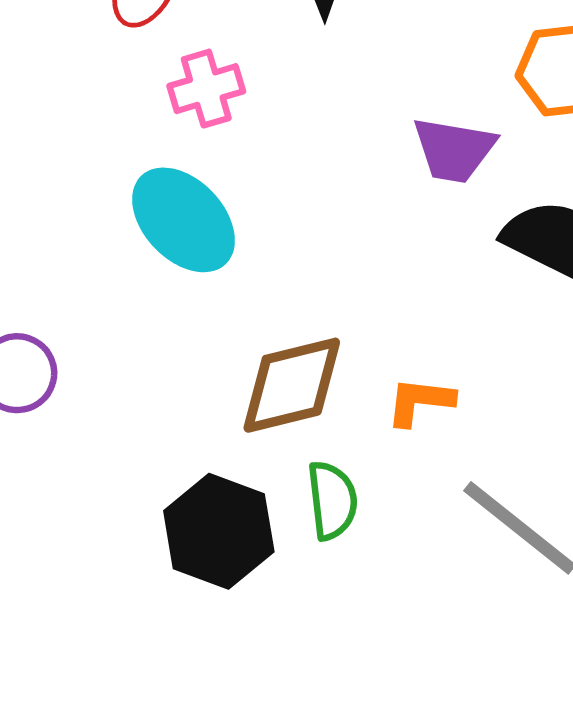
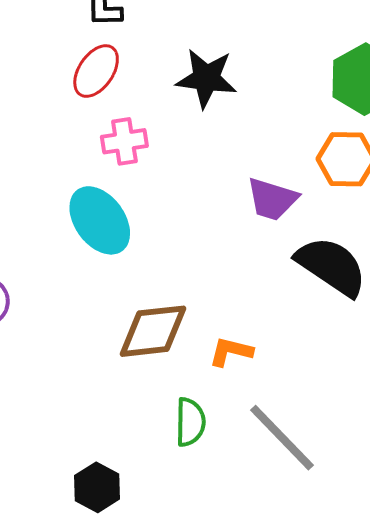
green semicircle: (332, 500) -> (190, 422), moved
black hexagon: (219, 531) -> (97, 487), moved, size x0.7

